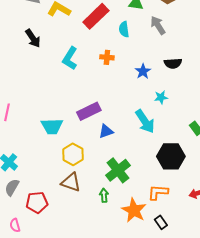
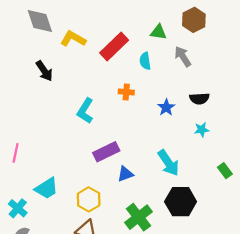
cyan L-shape: (70, 58) -> (85, 111), moved
cyan star: (161, 97) -> (202, 130), moved
cyan trapezoid: (52, 126) -> (47, 188), moved, turned -30
black hexagon: (171, 156) -> (181, 202), moved

